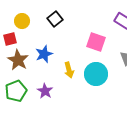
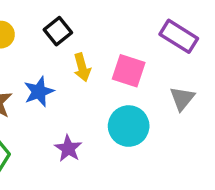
yellow arrow: (69, 70) -> (82, 67), moved
purple star: (45, 91) -> (68, 148), moved

